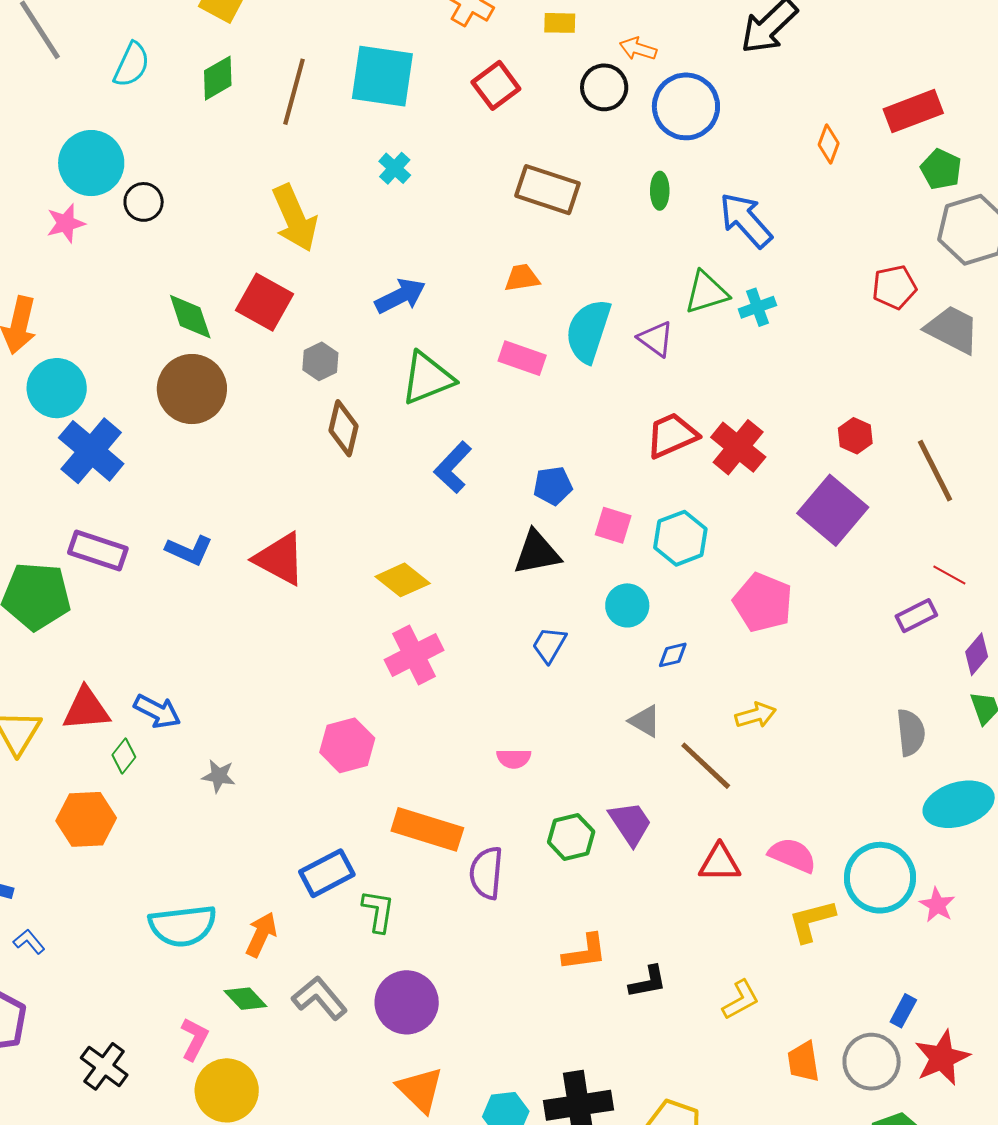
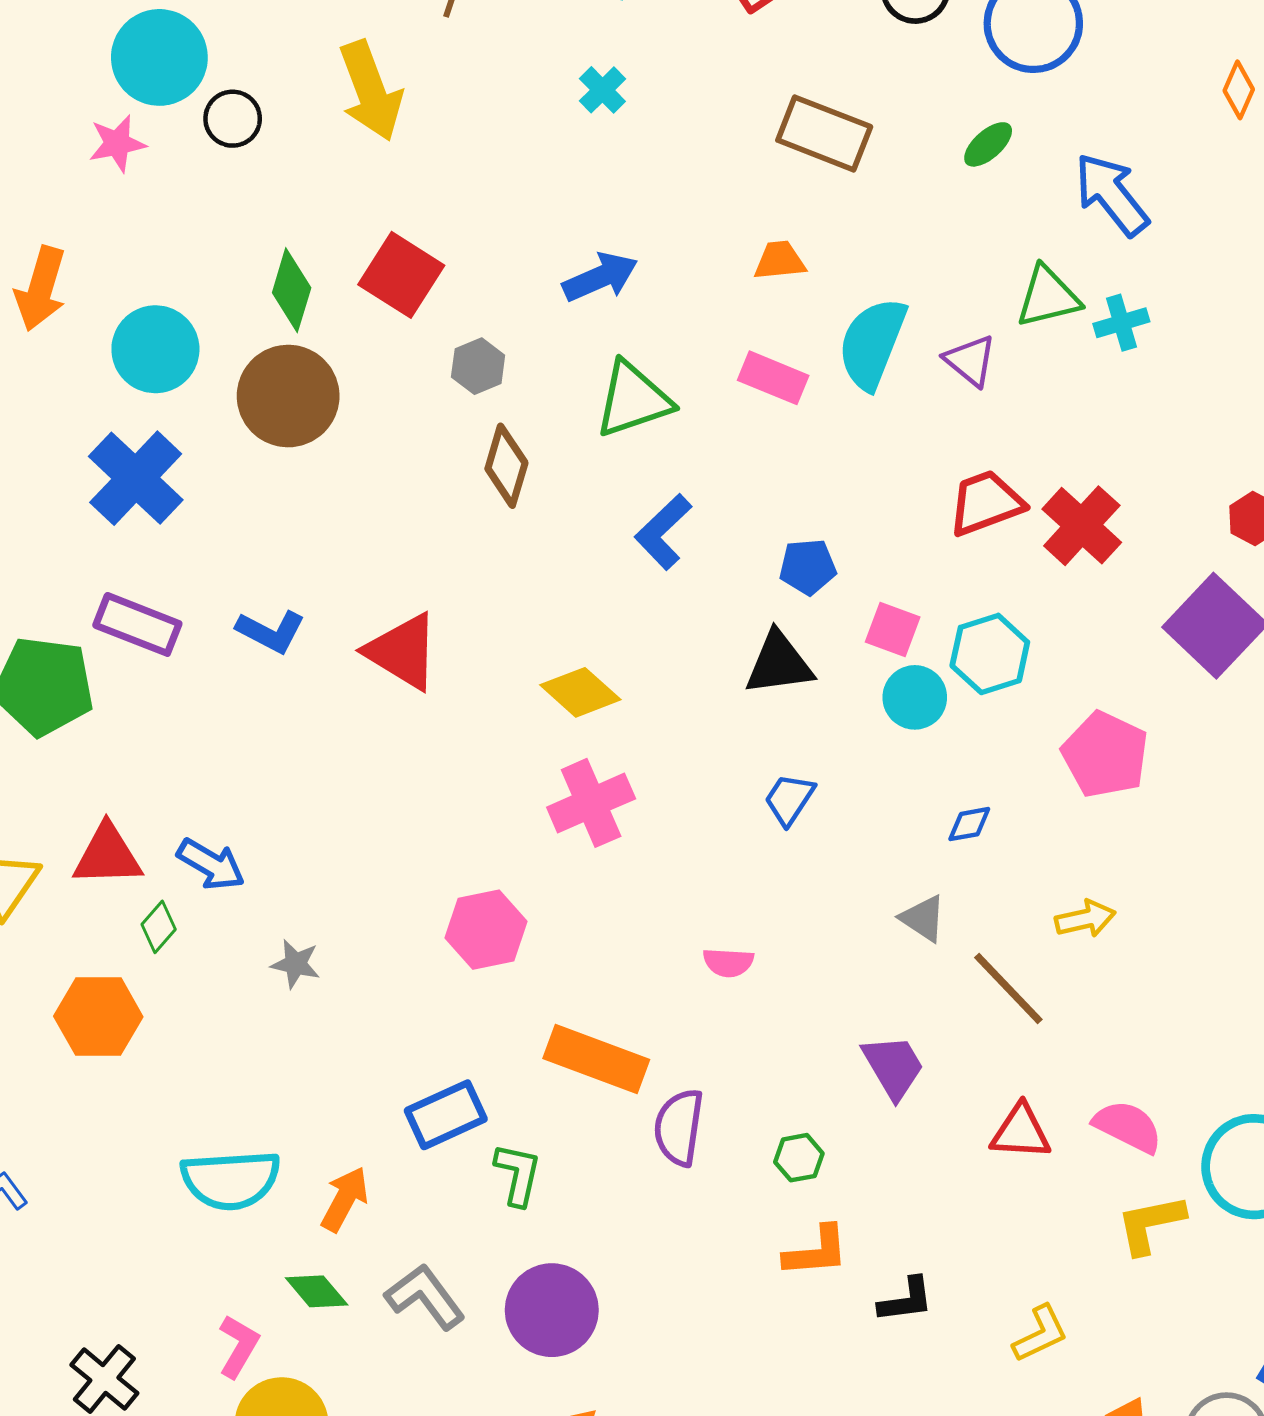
green ellipse: (660, 191) -> (988, 144), turned 45
yellow arrow: (295, 218) -> (371, 91), moved
green diamond: (190, 317) -> (292, 290), turned 32
cyan circle: (57, 388) -> (155, 349), moved
cyan circle: (627, 605) -> (915, 697), moved
green hexagon: (571, 837) -> (799, 1158), moved, size x0.7

